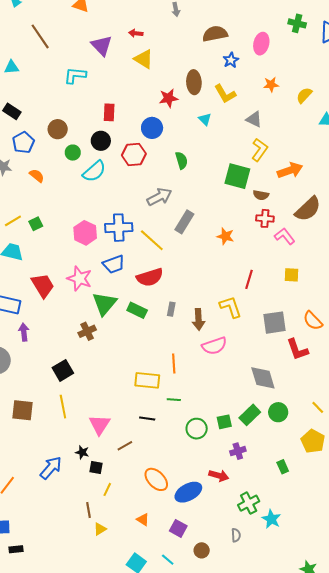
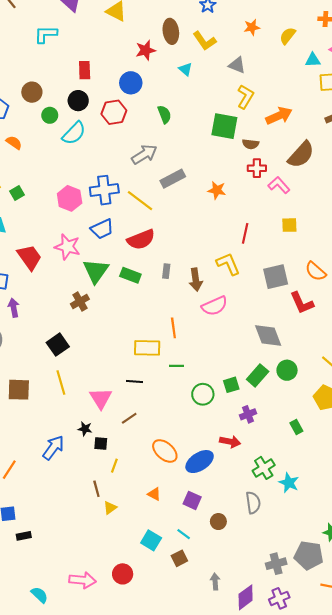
gray rectangle: (184, 222) -> (173, 179), turned 35
black line: (147, 419) -> (134, 382), moved
gray semicircle: (236, 535) -> (253, 503), size x1.5

